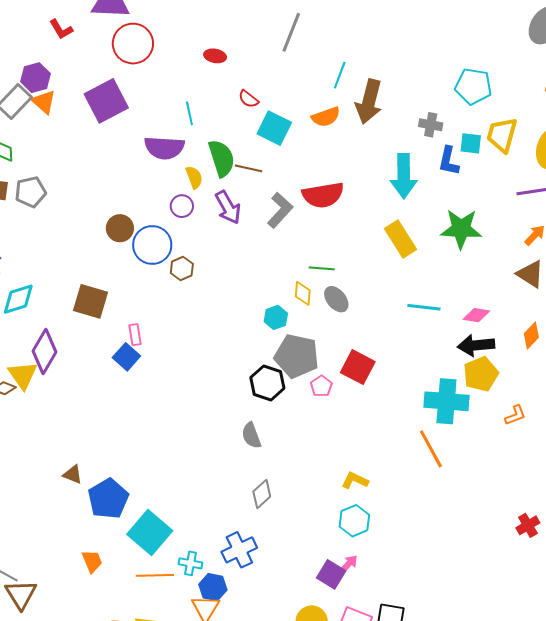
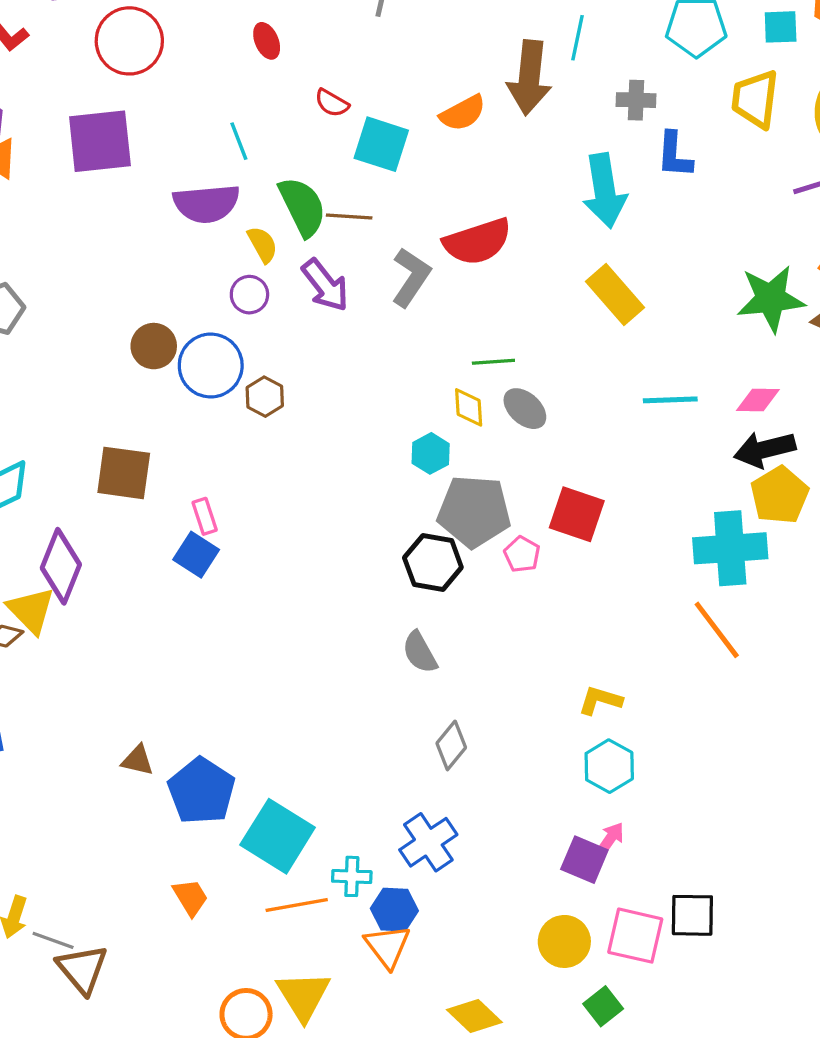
red ellipse: (215, 56) -> (267, 41), turned 65
cyan line: (340, 75) -> (578, 38), moved
purple square: (106, 101) -> (100, 141), turned 30
cyan square: (471, 143) -> (781, 27), moved
green star: (461, 229) -> (771, 299), moved

